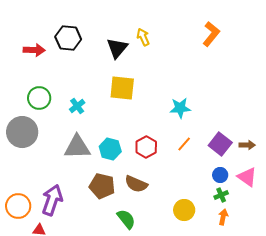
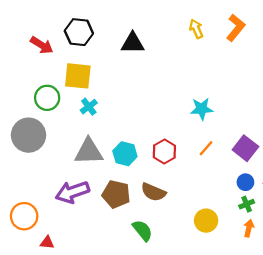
yellow arrow: (143, 37) -> (196, 29), moved
black triangle: (117, 48) -> (133, 43), turned 50
red arrow: (34, 50) -> (42, 45), turned 30
yellow square: (122, 88) -> (78, 76), moved
purple arrow: (52, 200) -> (72, 192), moved, turned -128

